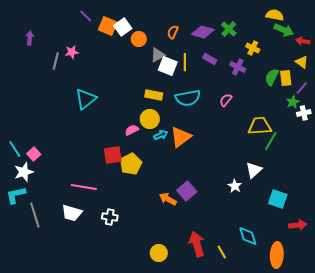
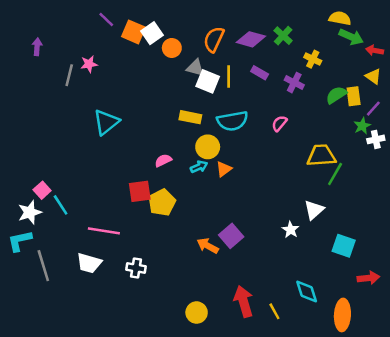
orange semicircle: (173, 32) -> (214, 39), size x1.5
gray triangle: (158, 55) -> (195, 68), turned 42
green semicircle: (272, 77) -> (336, 95), turned 30
yellow circle: (150, 119) -> (208, 147), moved
orange triangle: (181, 137) -> (224, 169), size x0.6
cyan line: (15, 149) -> (61, 205), moved

